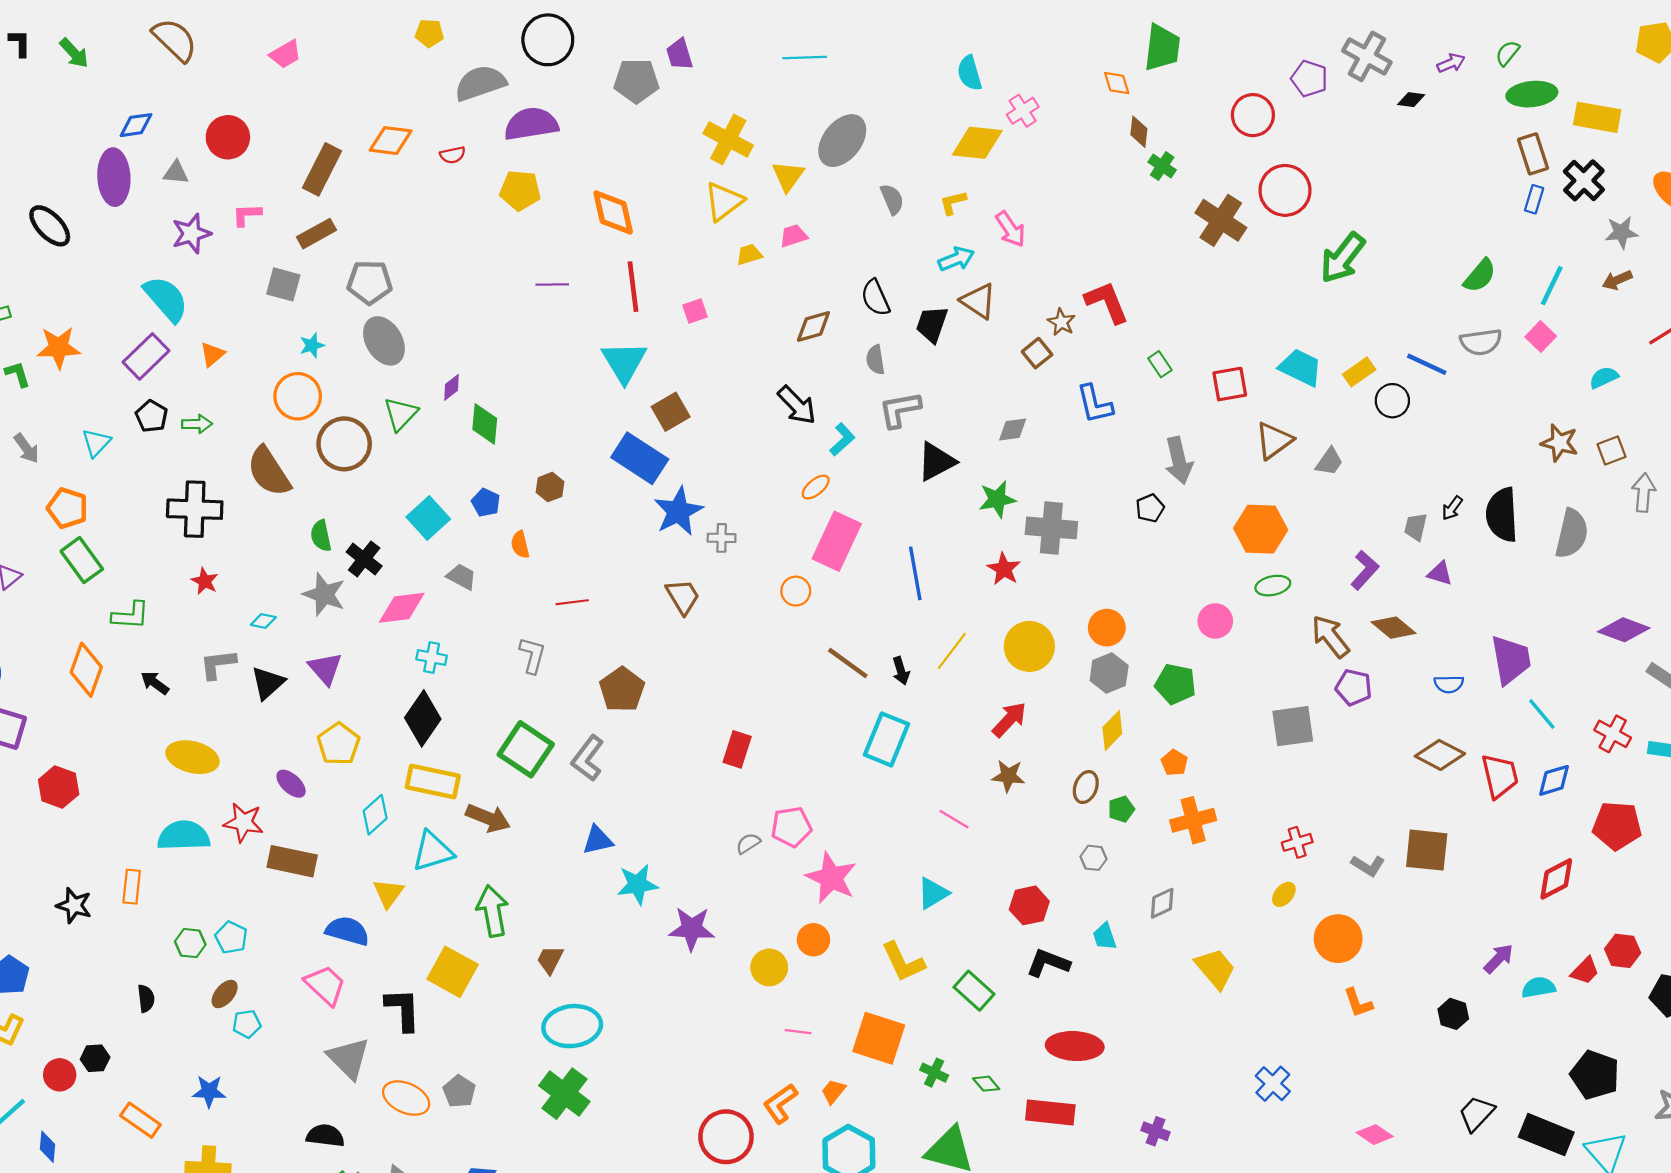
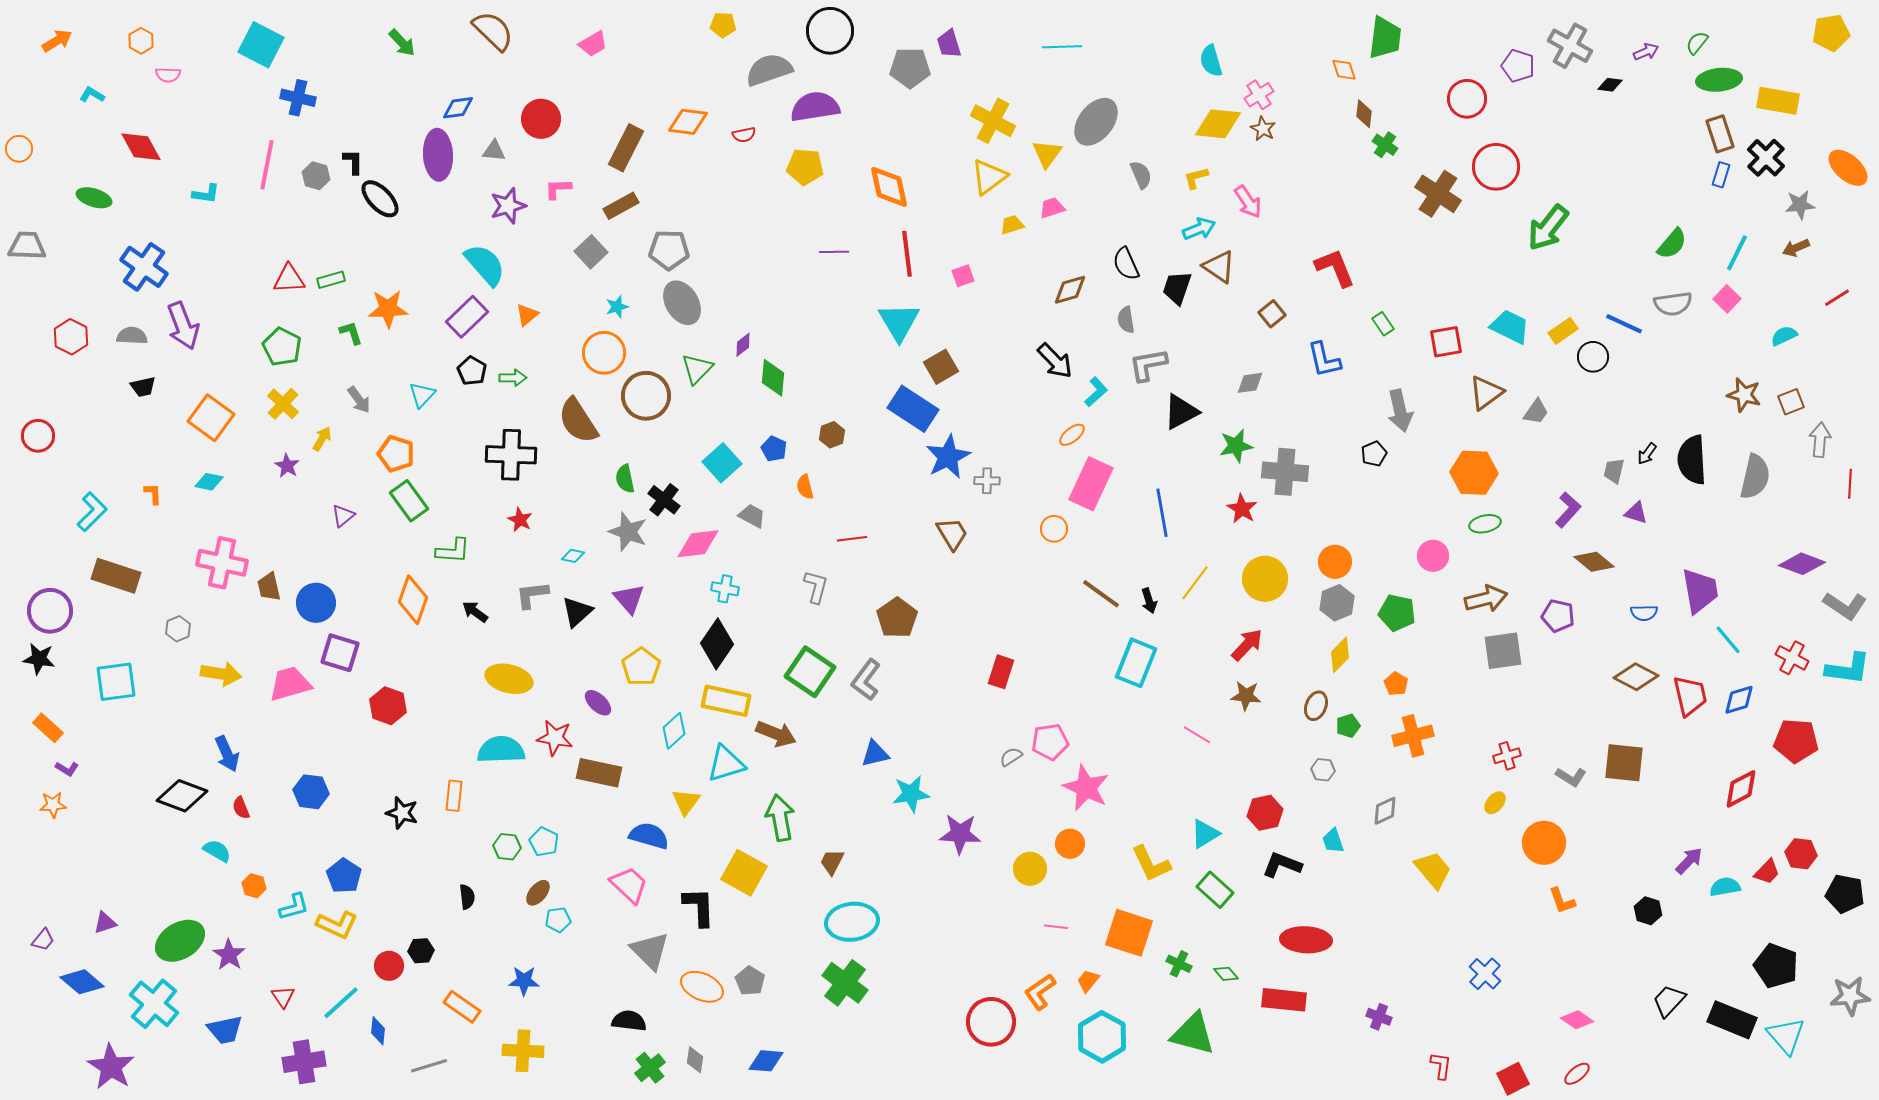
black L-shape: (20, 43) -> (353, 162), moved
gray square: (283, 284) -> (591, 252), turned 32
brown star: (1061, 322) -> (1263, 129), moved
brown arrow: (1330, 636) -> (1486, 599), moved, turned 114
cyan triangle: (933, 893) -> (1205, 834), moved

